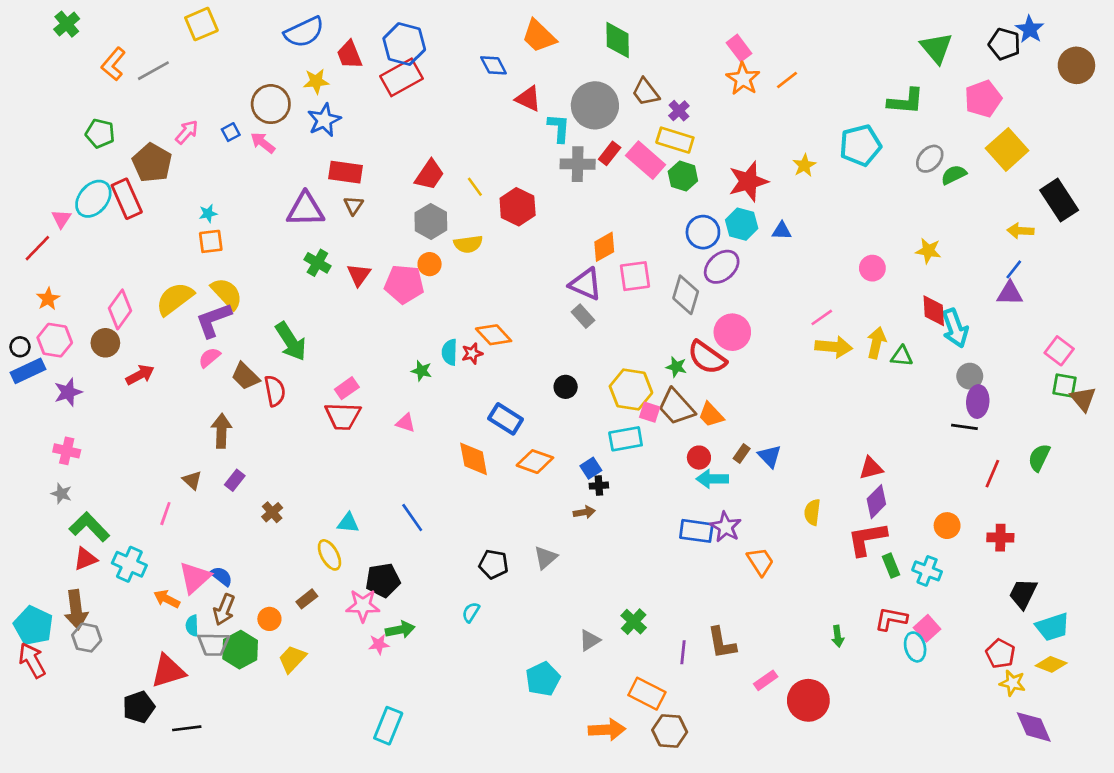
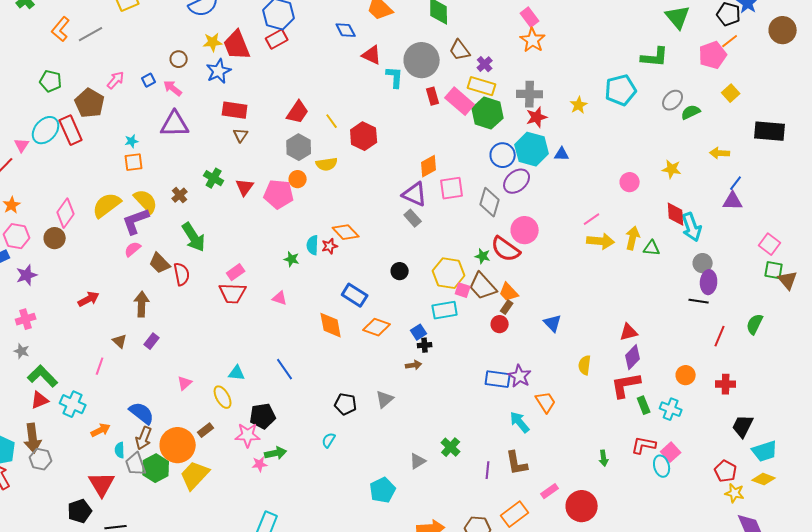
red trapezoid: (349, 55) -> (237, 45), moved, size x1.4
red rectangle: (402, 77) -> (277, 39), size x0.7
orange line: (787, 80) -> (730, 41), moved
brown circle: (271, 104) -> (179, 59), size x0.6
yellow square: (1007, 149) -> (731, 93), size x0.6
red rectangle: (610, 153) -> (433, 96), turned -54
gray cross: (578, 164) -> (530, 94), moved
green hexagon: (683, 176) -> (488, 113), size x1.4
red star: (748, 181) -> (537, 117), size x0.7
black rectangle: (1059, 200) -> (770, 131), turned -52
purple triangle: (305, 209) -> (175, 124), moved
cyan hexagon: (742, 224) -> (532, 149), size x1.4
yellow arrow: (1020, 231) -> (720, 153), moved
red arrow: (140, 375) -> (89, 299), moved
pink cross: (67, 451) -> (26, 319), turned -30
brown rectangle: (742, 454) -> (507, 307), moved
cyan arrow: (712, 479) -> (520, 422), moved, turned 50
brown cross: (272, 512) -> (180, 195), moved
blue semicircle: (221, 576) -> (142, 413), size x1.5
pink triangle: (195, 578) -> (185, 383), moved, size x0.6
orange arrow: (167, 599) -> (101, 430), turned 126
orange circle: (269, 619) -> (178, 445), size x2.0
gray trapezoid: (213, 644) -> (136, 464), turned 70
yellow trapezoid: (292, 659) -> (195, 475), size x1.4
red triangle: (168, 671) -> (102, 484), turned -44
orange rectangle: (647, 694) -> (515, 514), moved, turned -64

